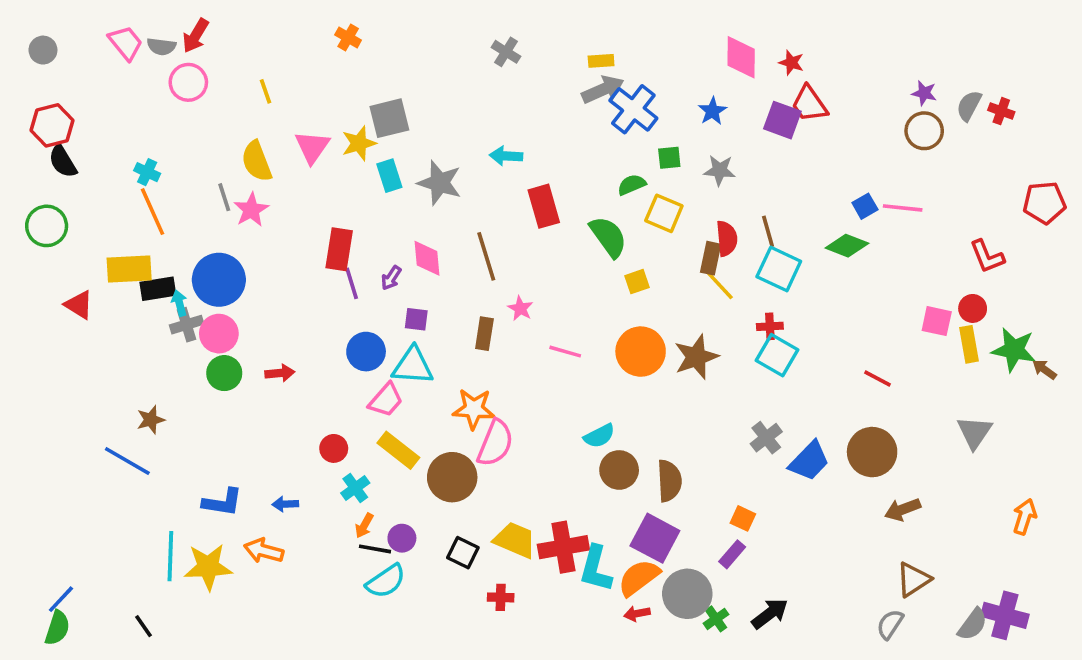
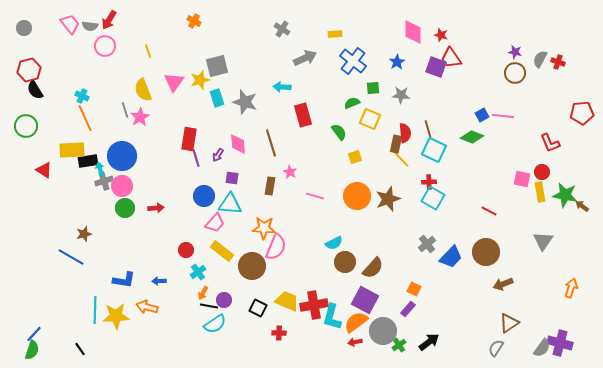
gray arrow: (603, 90) -> (305, 58), moved
green semicircle: (608, 237) -> (339, 132), size x0.7
brown semicircle: (669, 481) -> (373, 268), turned 45

